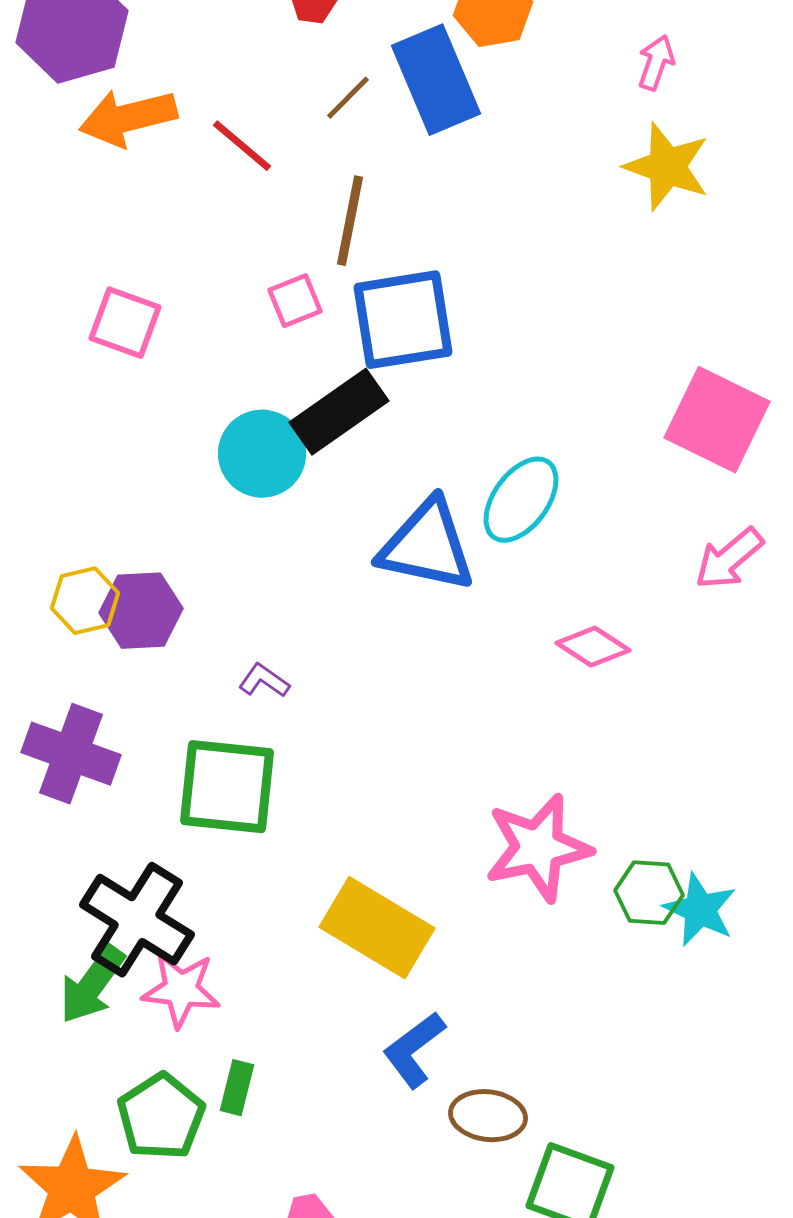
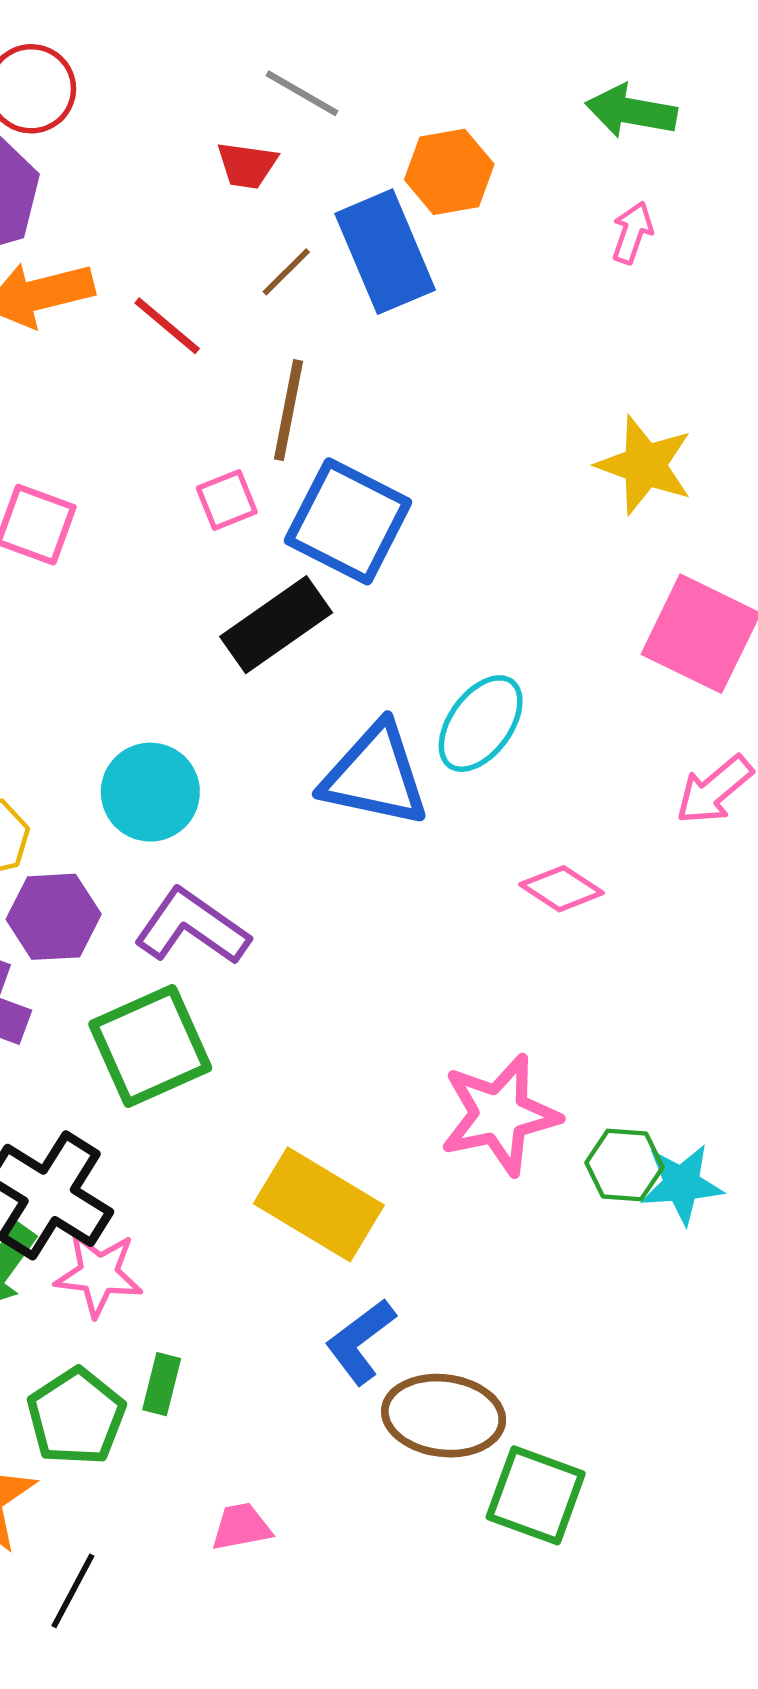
yellow star: (667, 167) -> (645, 465), moved
blue square: (403, 320) -> (348, 521), turned 36
cyan circle: (262, 454) -> (150, 792), moved
purple hexagon: (141, 611) -> (54, 917), moved
purple L-shape: (264, 681) -> (192, 927), size x2.0
green square: (227, 787) -> (150, 1046), turned -30
cyan star: (700, 910) -> (682, 1184), turned -30
brown ellipse: (488, 1116) -> (444, 1416), size x1.4

